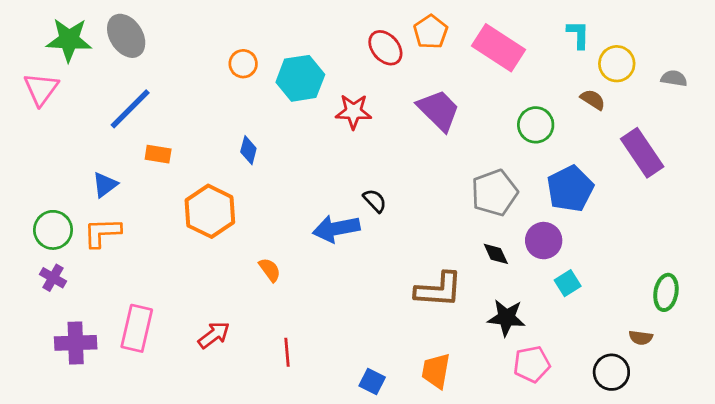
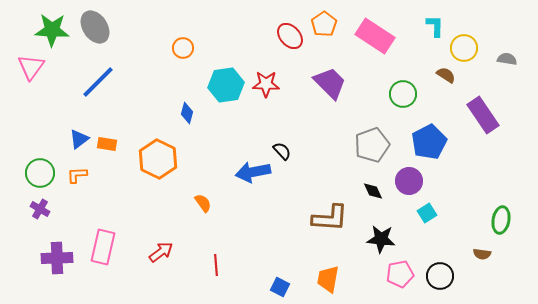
cyan hexagon: (300, 78) -> (226, 85), moved
orange rectangle: (158, 154) -> (107, 144), moved
orange L-shape: (102, 233) -> (77, 175), size x0.7
black circle: (611, 372) -> (440, 276), moved

